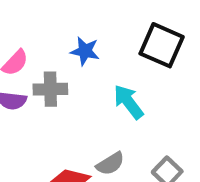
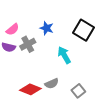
gray cross: (50, 89) -> (28, 44), turned -35

